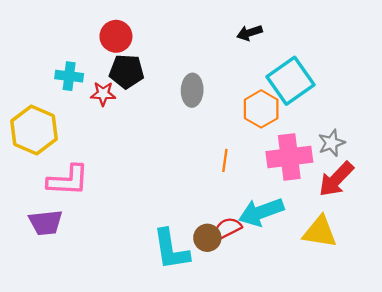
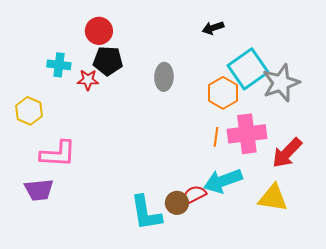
yellow hexagon: (34, 130) -> (29, 111), size x0.7
gray star: (332, 143) -> (281, 83), moved, size x1.6
orange line: (225, 160) -> (216, 137), moved

